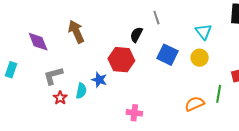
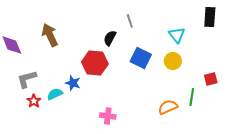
cyan semicircle: (81, 91) -> (55, 94), turned -126

